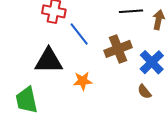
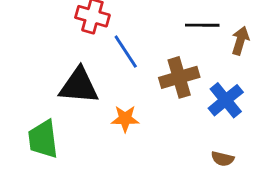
brown semicircle: (144, 92) -> (223, 159), moved, turned -42

